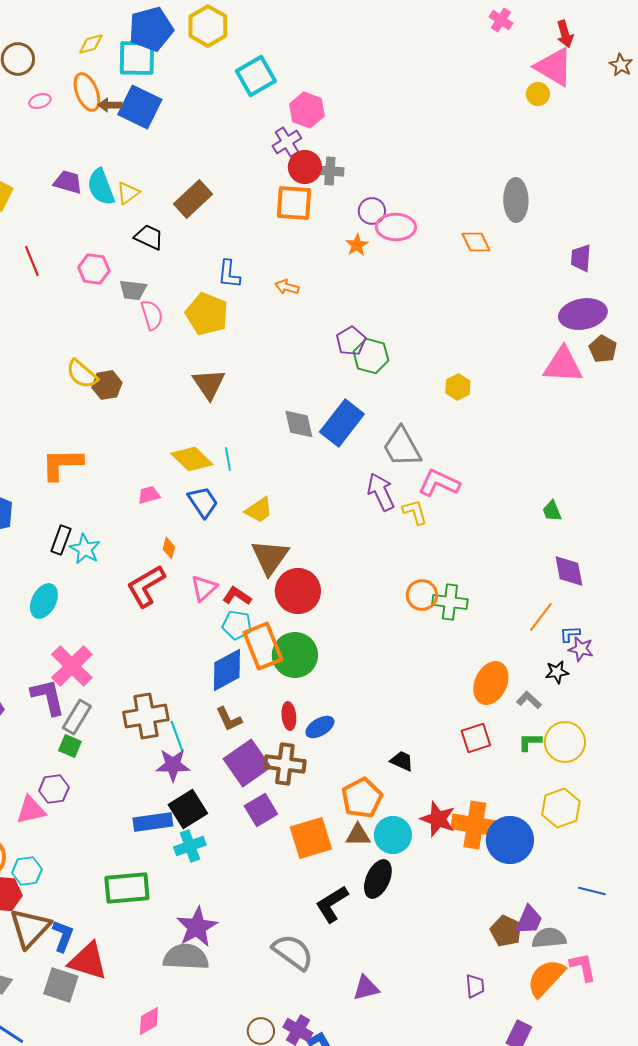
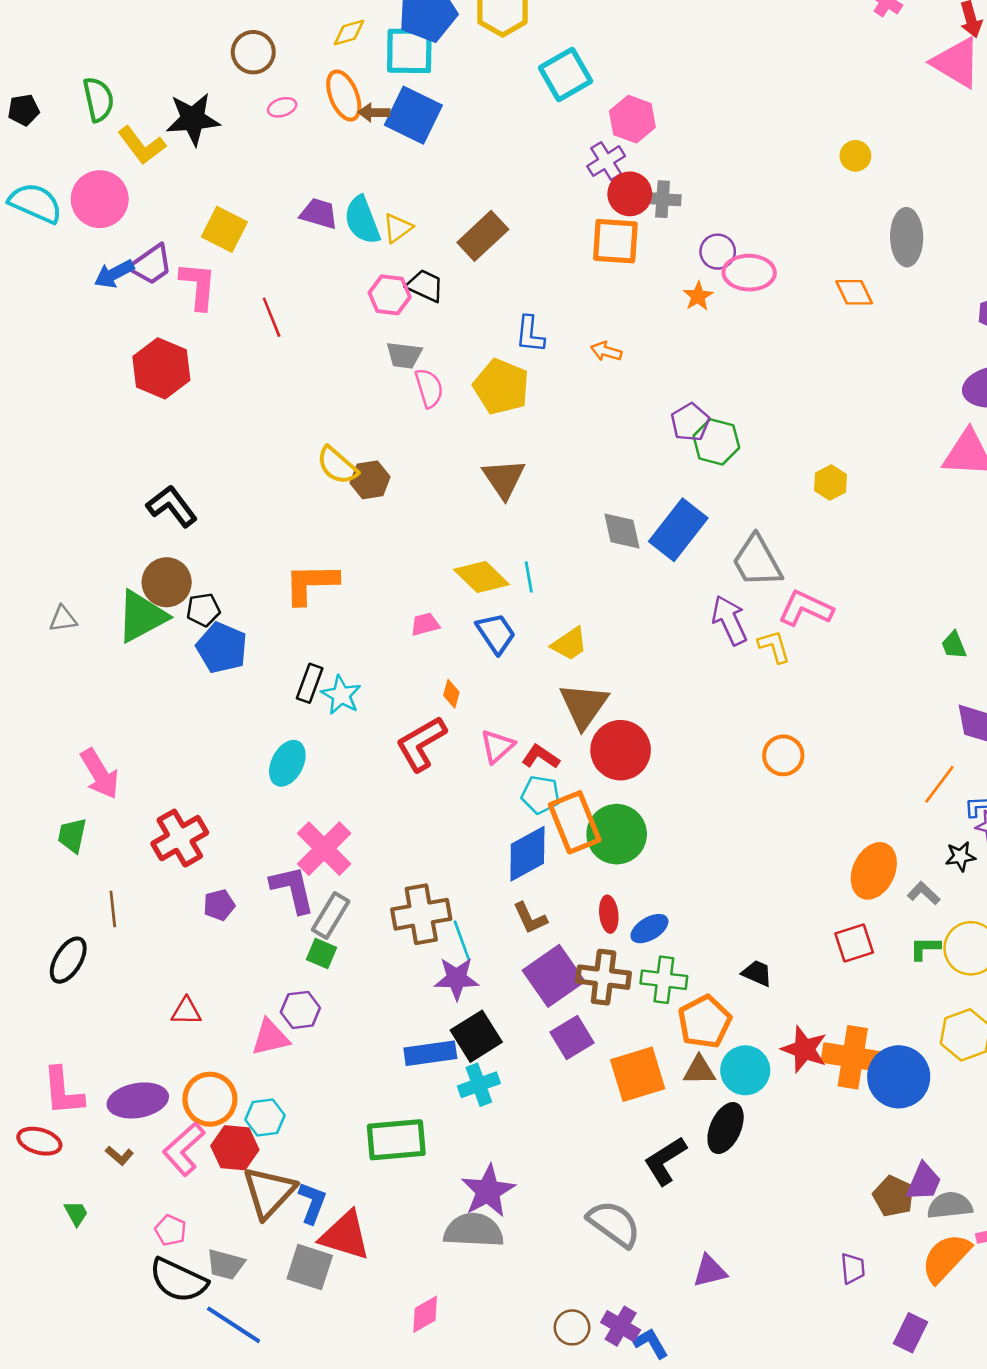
yellow circle: (538, 94) -> (855, 156), moved
pink hexagon: (94, 269) -> (390, 295), moved
green cross: (450, 602) -> (664, 980), moved

